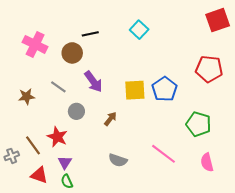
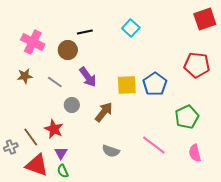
brown star: (27, 96) -> (25, 76), moved
brown arrow: (110, 119) -> (104, 112), size x1.5
green pentagon: (199, 124) -> (187, 117), turned 30
red triangle: (39, 175) -> (37, 165), size x1.4

